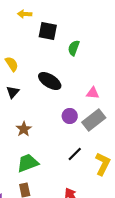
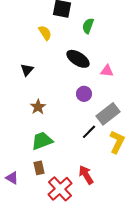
yellow semicircle: (12, 64) -> (45, 33), moved
black ellipse: (50, 81) -> (78, 59), moved
gray rectangle: (94, 120) -> (108, 114), moved

